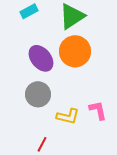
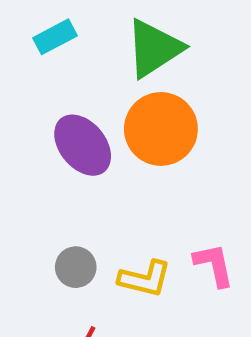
gray circle: (38, 94) -> (76, 267), moved, size x0.7

